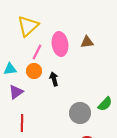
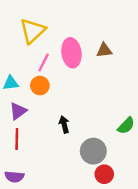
black arrow: (54, 79) -> (64, 124), moved
gray circle: (80, 113) -> (93, 151), moved
red line: (22, 123) -> (17, 139), moved

